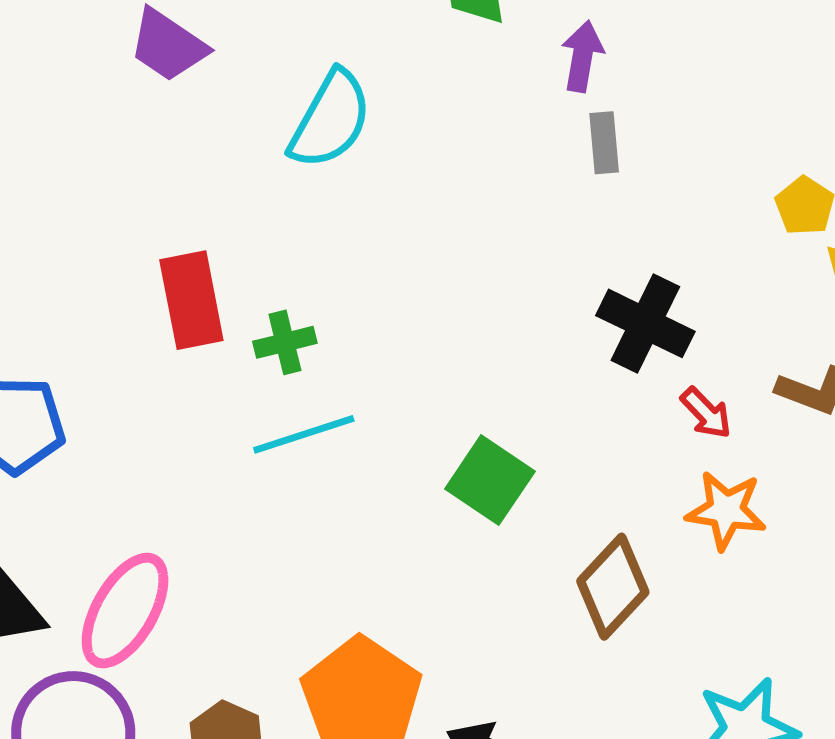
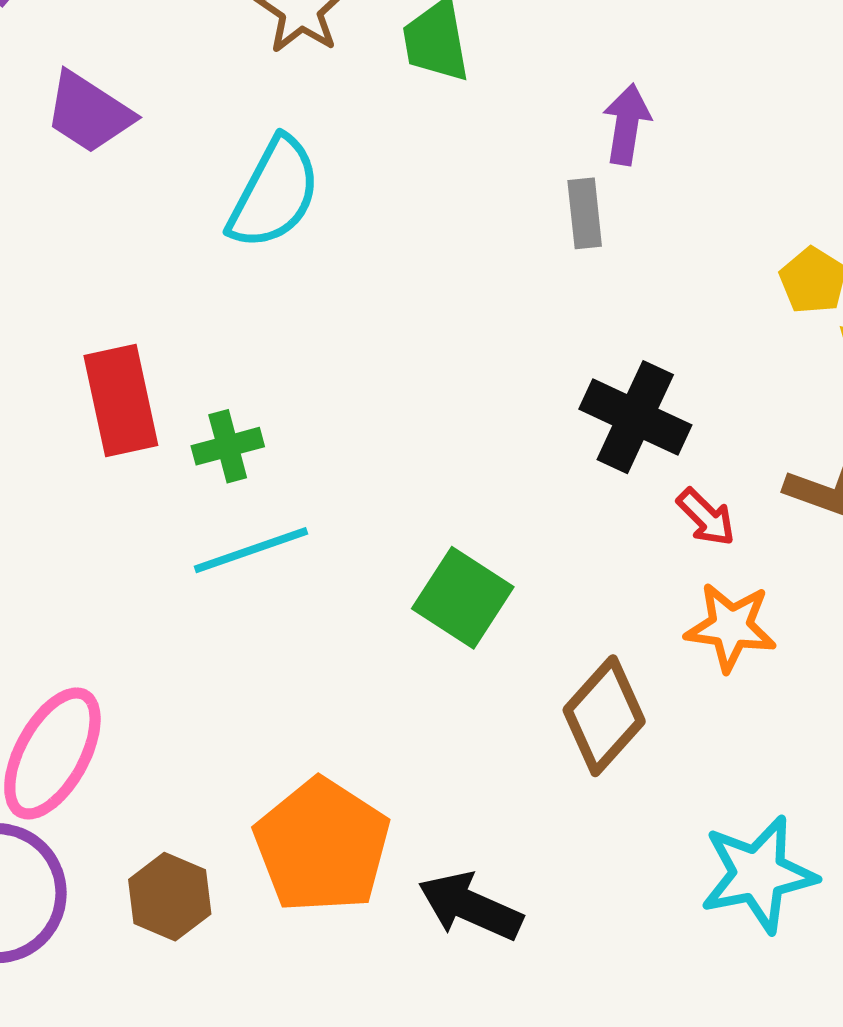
purple arrow: (582, 56) -> (627, 124), moved

